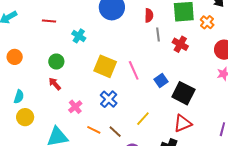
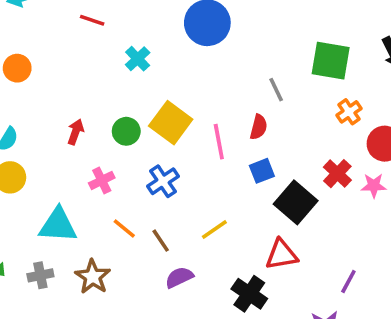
red semicircle: (149, 15) -> (259, 127), moved
orange cross: (207, 22) -> (349, 112), moved
gray line: (158, 35) -> (276, 90), turned -32
red cross: (180, 44) -> (337, 174), moved
green circle: (56, 62) -> (126, 131), moved
red arrow: (55, 84) -> (76, 132), turned 48

